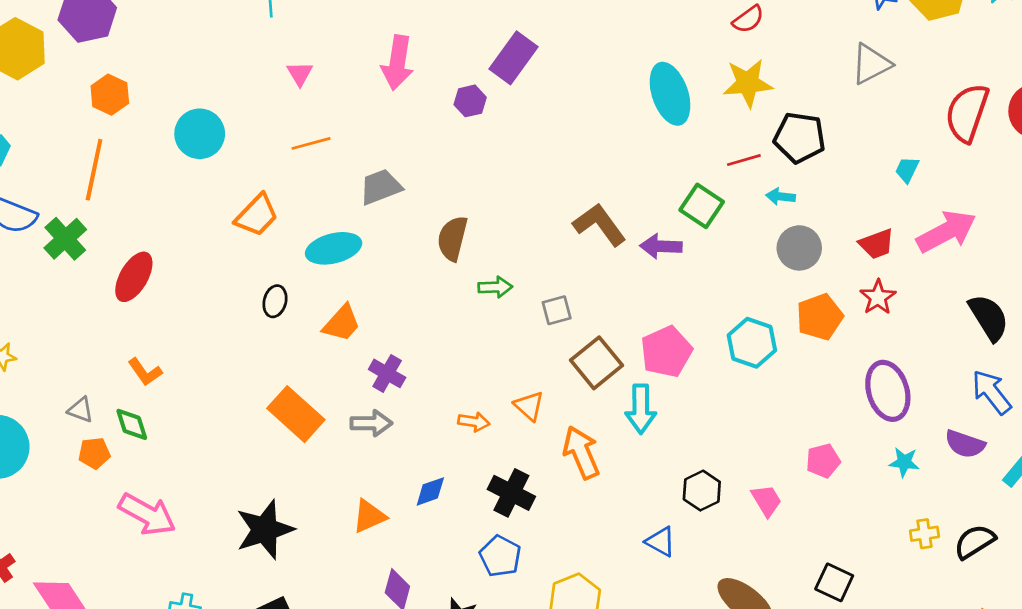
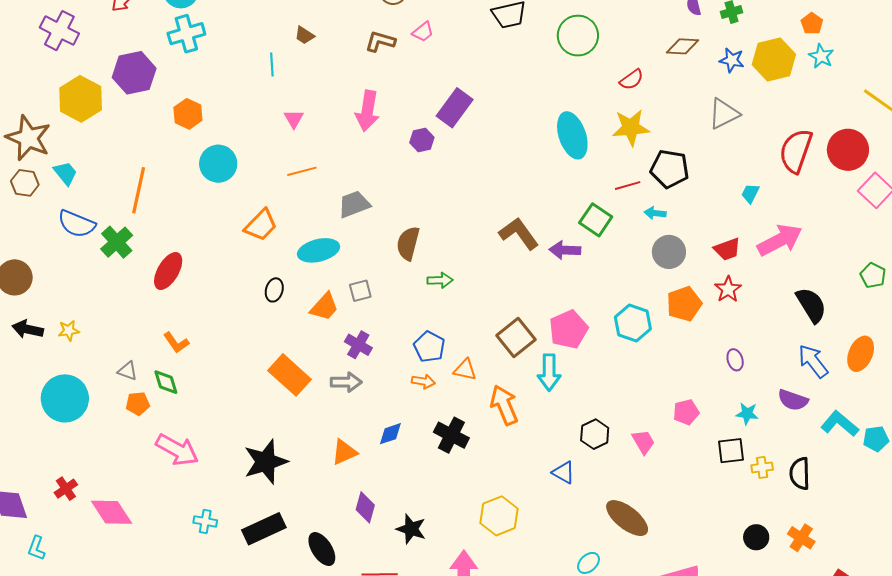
orange hexagon: (110, 95) -> (188, 114), moved
gray square: (557, 310) -> (360, 291), moved
purple ellipse: (888, 391) -> (735, 360), size x0.5
orange triangle: (529, 406) -> (465, 370), turned -30
black semicircle: (975, 542) -> (800, 474), turned -60
blue pentagon: (500, 556) -> (429, 347), moved
black square: (834, 582) -> (731, 451), moved, turned -32

